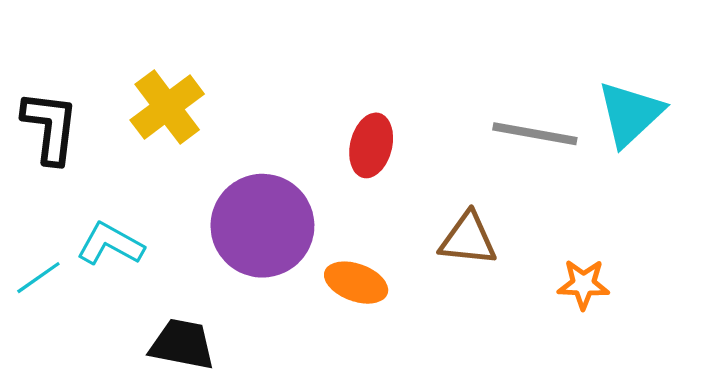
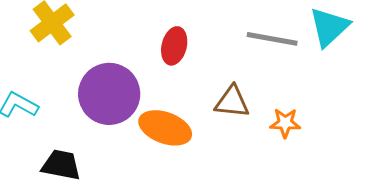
orange ellipse: (356, 283) -> (165, 128), size x1.4
orange star: (583, 284) -> (285, 123), moved

